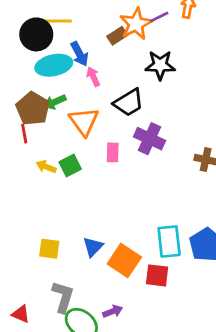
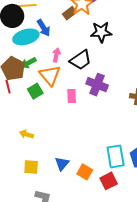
pink arrow: (93, 77) -> (56, 55), moved, turned 40
green square: (70, 166) -> (35, 91), moved
yellow arrow: (46, 167) -> (26, 134), moved
orange square: (124, 260) -> (85, 172), size x0.7
red square: (157, 275) -> (109, 181), turned -30

